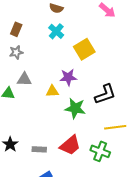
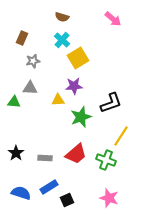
yellow square: (84, 49) -> (78, 58), moved
gray star: (16, 52) -> (33, 61), moved
green star: (75, 108) -> (81, 117), turned -30
yellow line: (115, 127) -> (121, 136), turned -50

